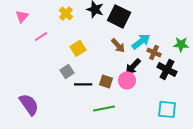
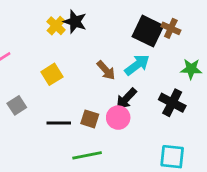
yellow cross: (66, 13) -> (56, 26), moved
black square: (119, 16) -> (148, 31), moved
brown cross: (154, 52) -> (171, 28), moved
gray square: (67, 71) -> (17, 105), moved

